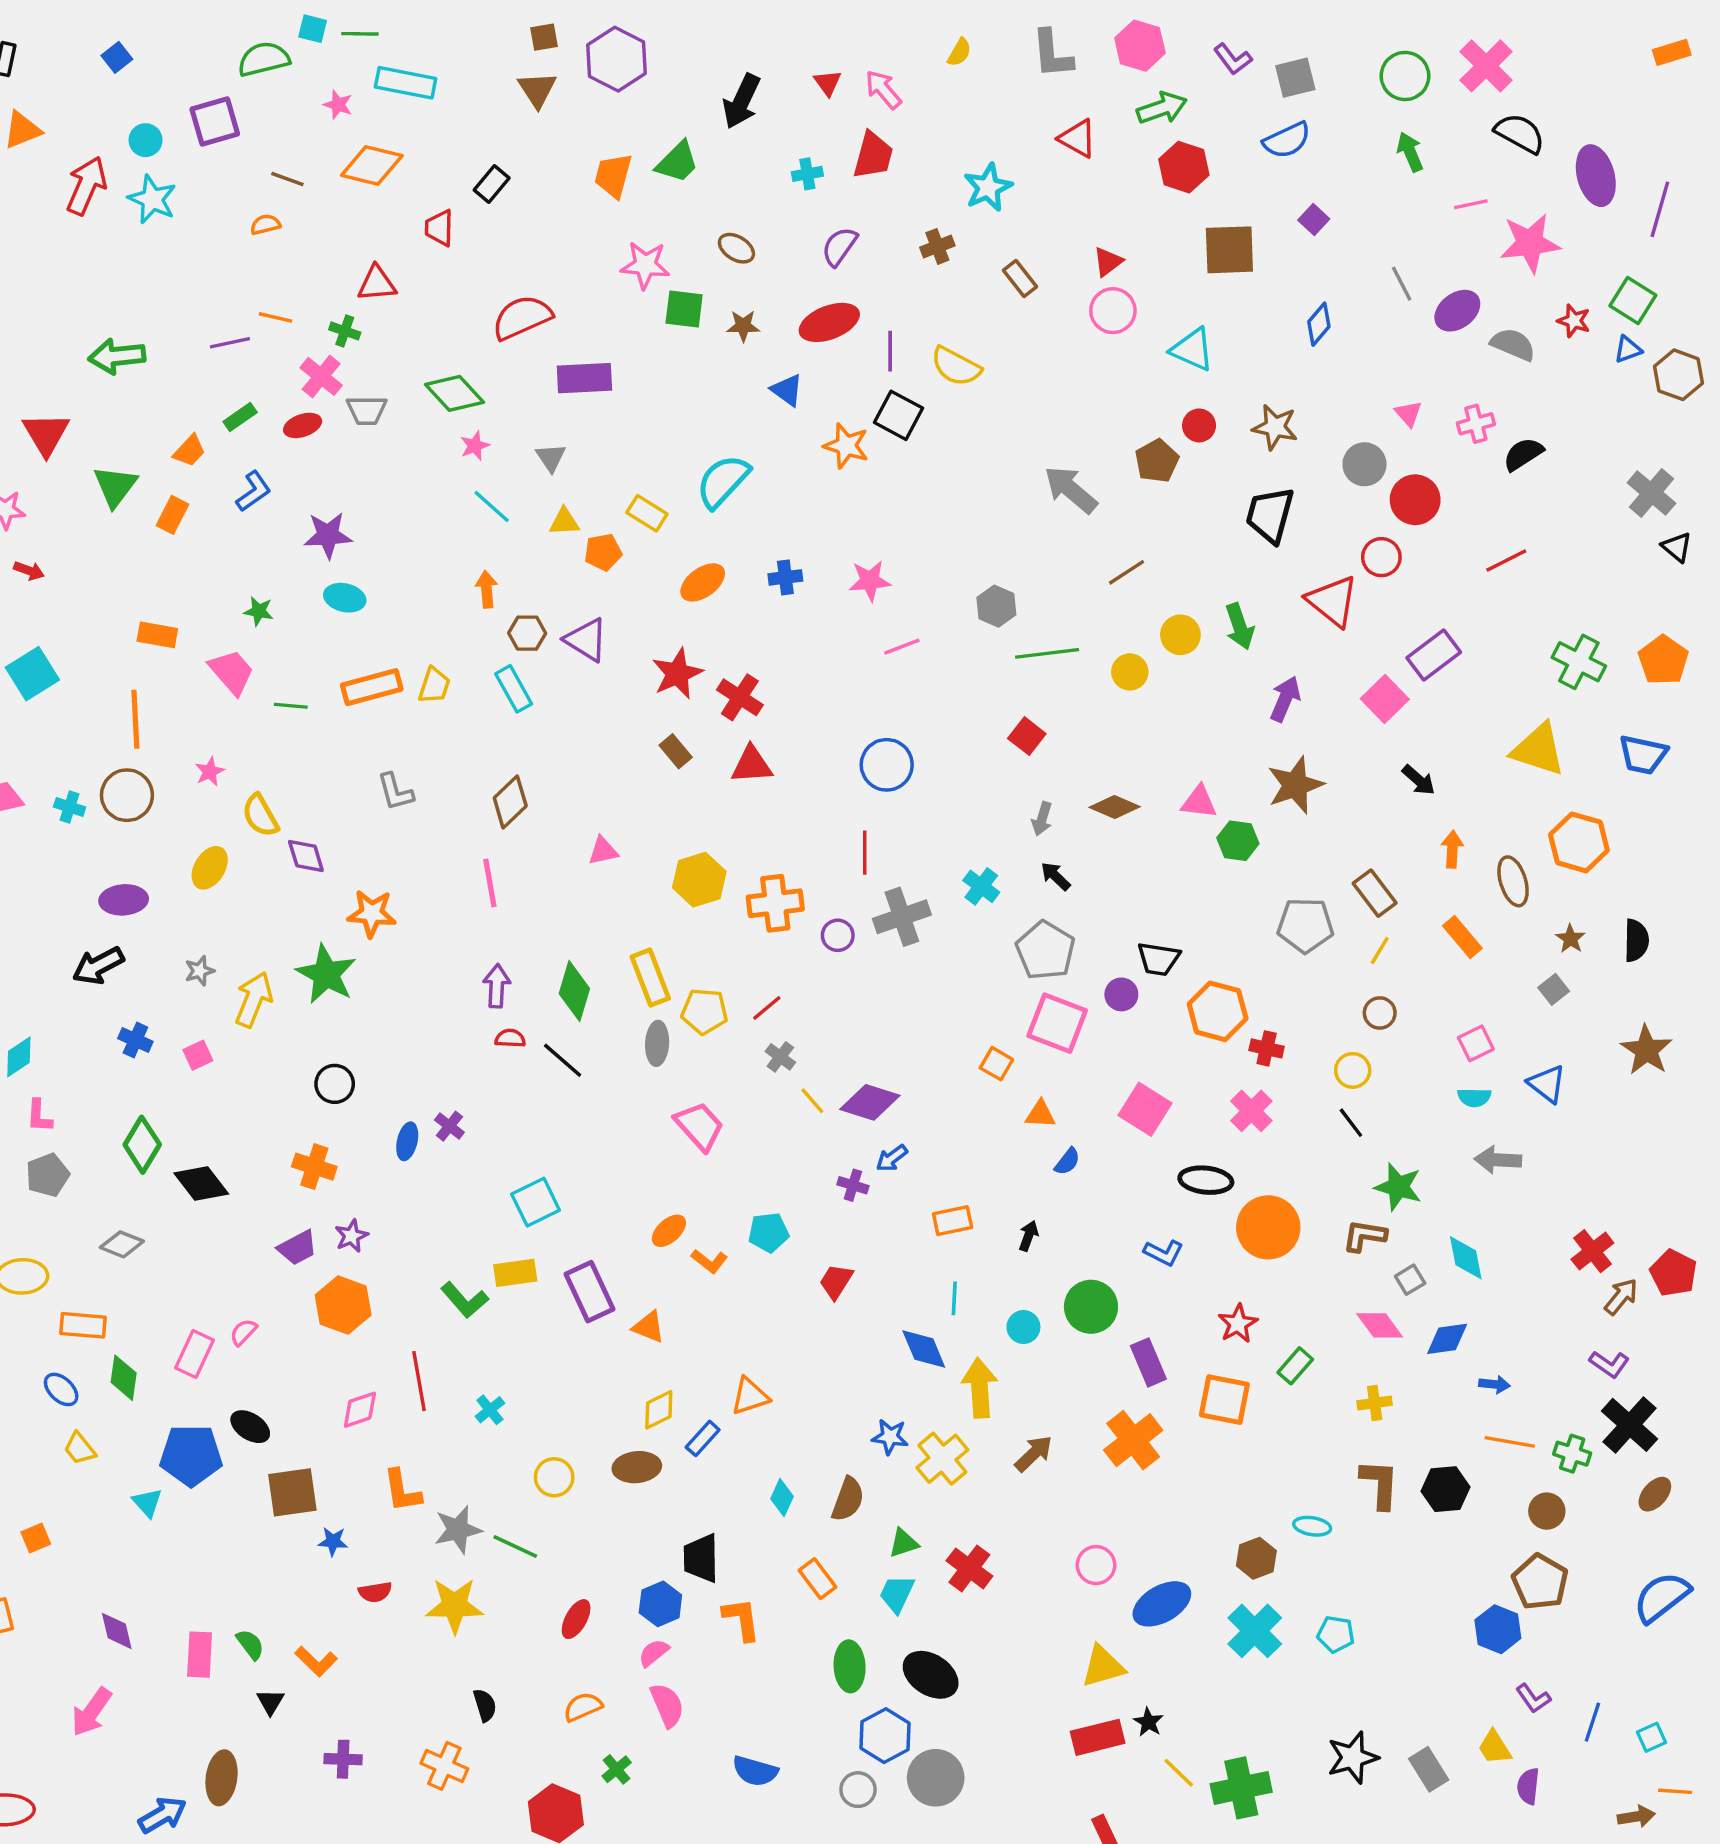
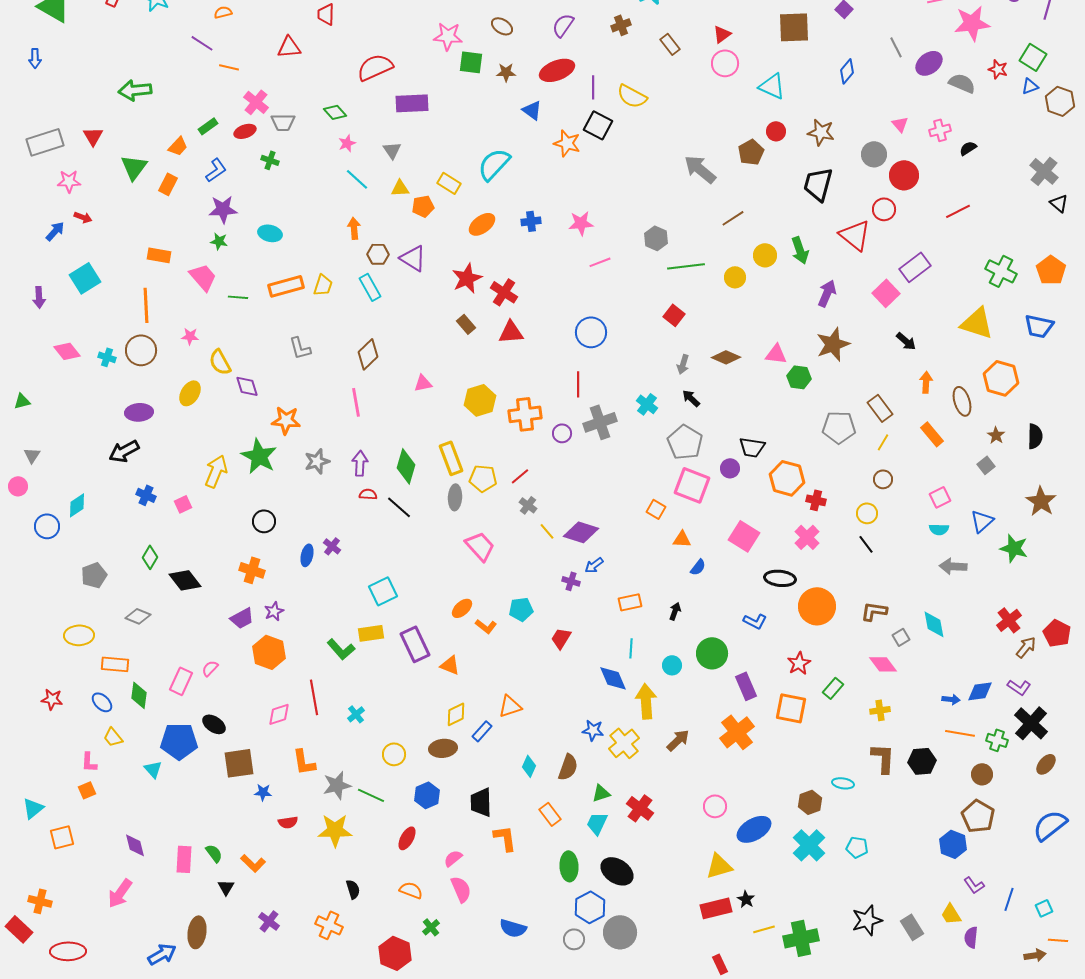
green cross: (345, 331) -> (270, 160), moved
purple line: (230, 343) -> (202, 43), moved, turned 45
green diamond: (454, 393) -> (335, 112), size x0.7
red triangle: (46, 434) -> (93, 136), size x0.7
black semicircle: (1523, 454) -> (968, 148), size x0.7
purple star: (328, 535) -> (223, 209), moved
pink star: (210, 772) -> (190, 336), turned 30
gray star: (200, 971) -> (317, 461), moved, size x1.4
blue triangle: (1547, 1084) -> (982, 521), turned 40
pink L-shape: (39, 1116) -> (89, 762), moved
green diamond: (142, 1145) -> (150, 557), size x0.7
green star: (1398, 1187) -> (1014, 548), moved
blue diamond: (1447, 1339) -> (980, 691), moved
blue hexagon: (660, 1604) -> (427, 795), moved
orange semicircle: (583, 1707) -> (411, 890), turned 45
purple cross: (343, 1759) -> (269, 921), turned 35
yellow line: (1179, 1773) -> (764, 929), turned -60

